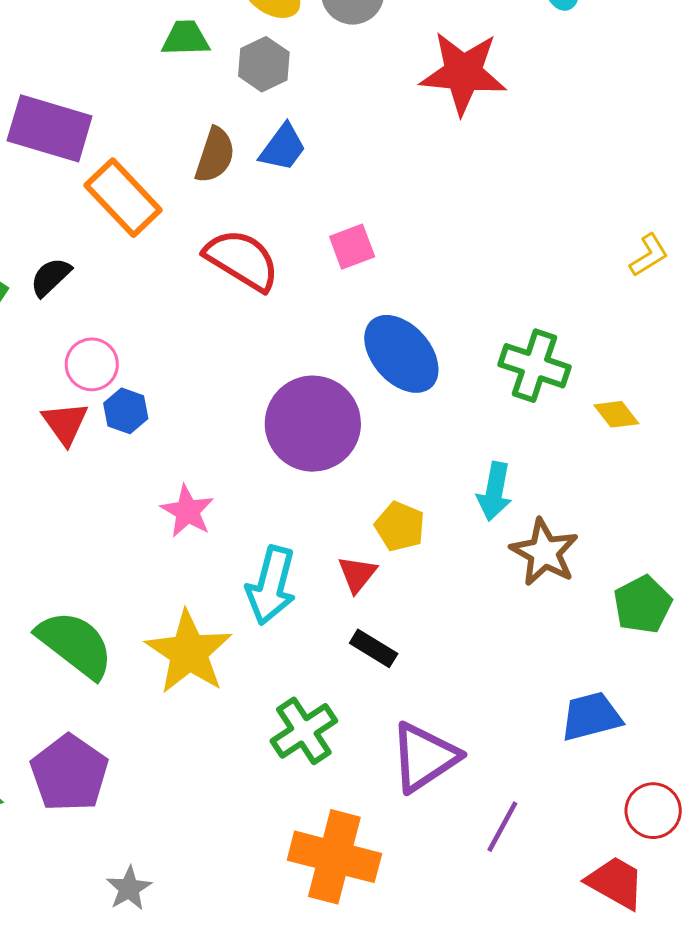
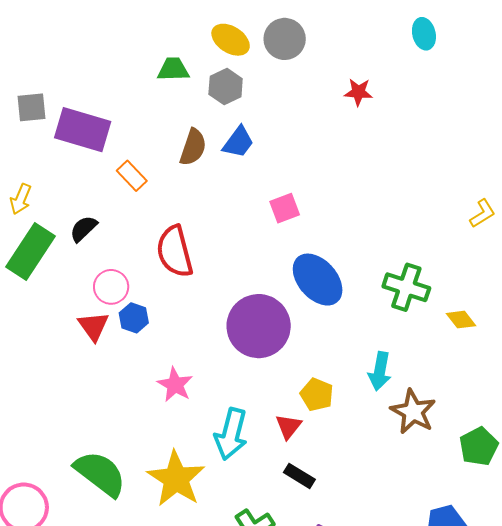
red star: (463, 73) -> (358, 92), size x0.5
orange rectangle: (123, 198) -> (132, 176), size x0.6
red semicircle: (242, 260) -> (175, 252), moved, turned -136

